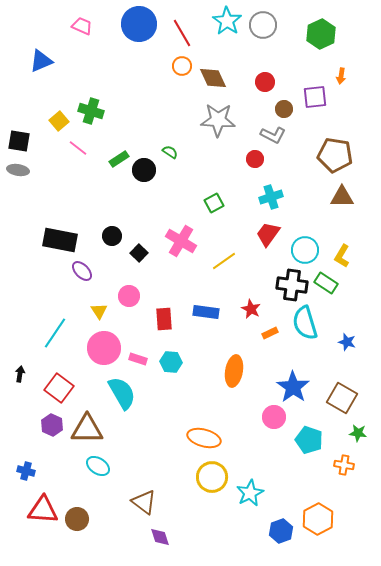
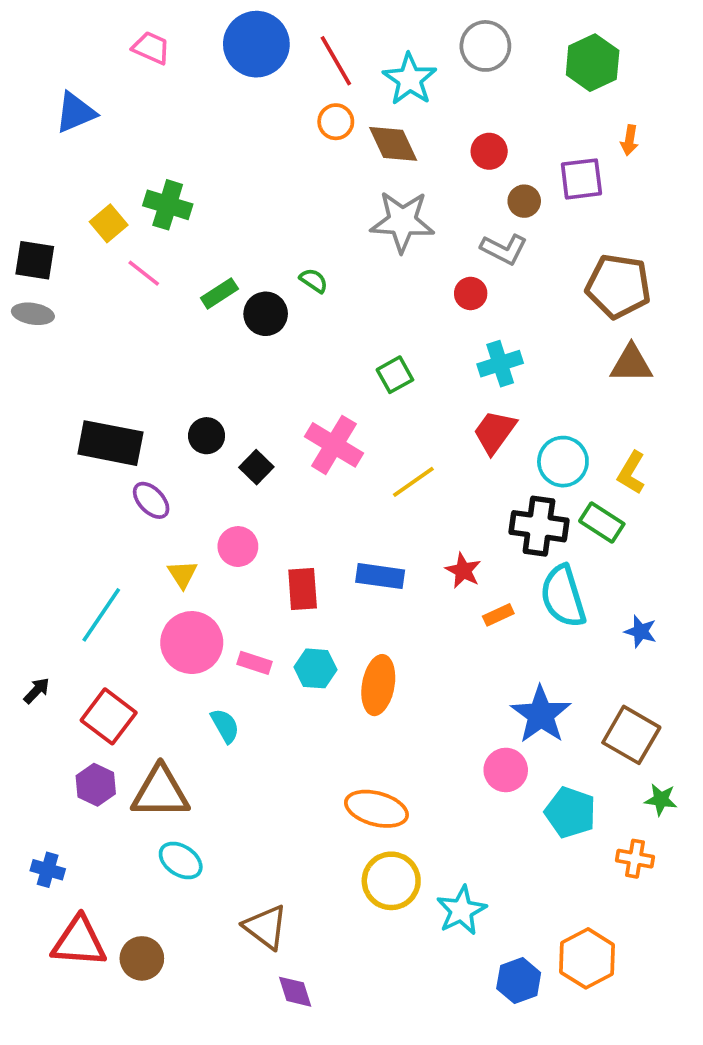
cyan star: (227, 21) -> (410, 79), moved
orange ellipse: (234, 371) -> (378, 685), moved
black arrow: (20, 374) -> (37, 691), turned 35
cyan semicircle: (122, 393) -> (225, 726), size x0.6

